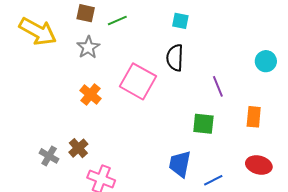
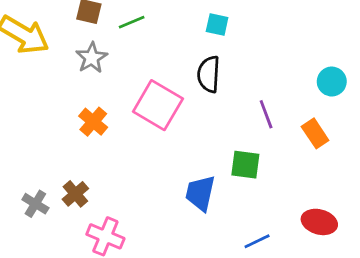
orange rectangle: (254, 117) -> (315, 133), moved, turned -40
blue trapezoid: (180, 164) -> (200, 193), moved

